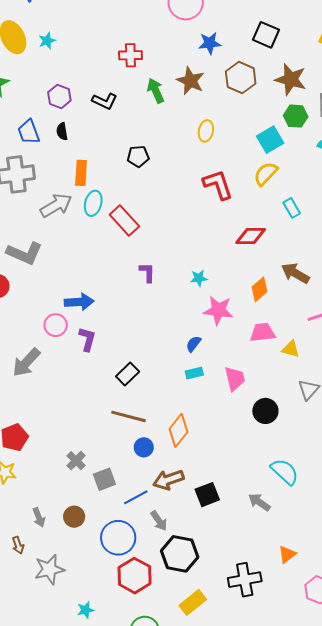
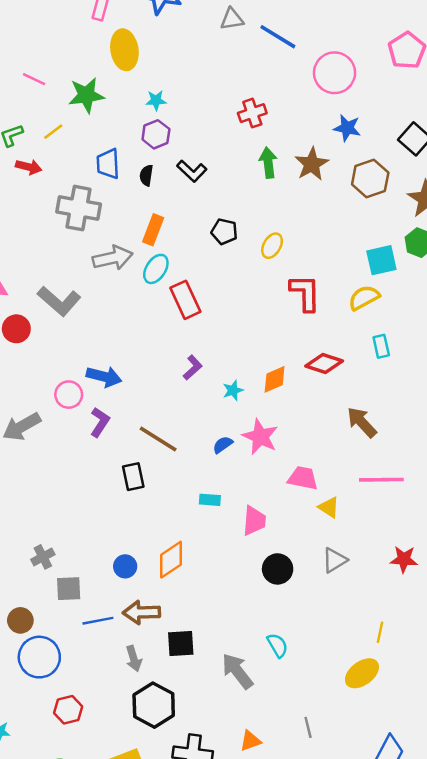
cyan star: (47, 41) -> (156, 100), moved
red cross: (131, 55) -> (252, 113), turned -35
black L-shape: (105, 101) -> (192, 171), moved
yellow ellipse: (206, 131) -> (272, 246), moved
purple L-shape: (147, 272) -> (193, 368), turned 30
cyan star: (199, 278) -> (233, 390), moved, turned -30
orange diamond: (259, 289) -> (275, 379), moved
blue semicircle: (194, 344) -> (223, 445), moved
black rectangle: (128, 374) -> (133, 477), turned -75
brown line: (128, 416) -> (158, 439), moved
cyan semicircle: (285, 472) -> (277, 645), size x0.7
gray arrow: (259, 502) -> (237, 671), size x1.4
gray arrow: (159, 521) -> (134, 659), moved
blue circle: (118, 538) -> (39, 657), moved
black hexagon: (180, 554) -> (154, 705), moved
red hexagon: (135, 576) -> (68, 710), size x0.7

